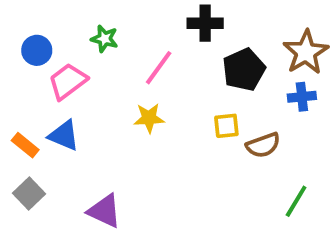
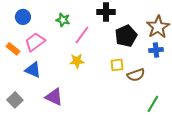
green star: (104, 39) -> (63, 20), moved
blue circle: (37, 50) -> (23, 17), moved
orange rectangle: (25, 145) -> (13, 49), moved
purple triangle: (104, 211) -> (54, 97), moved

